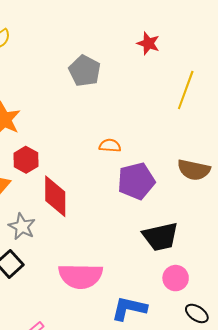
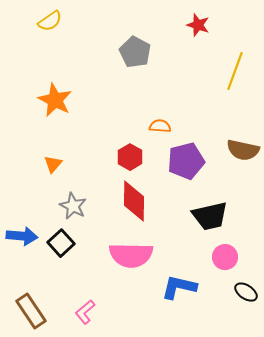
red hexagon: (26, 160) -> (130, 157), moved
red diamond: (55, 196) -> (134, 201), moved

